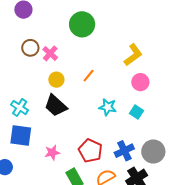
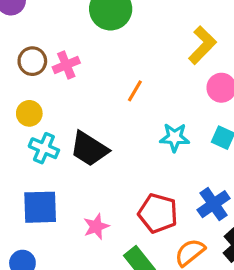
pink cross: (50, 53) -> (66, 65), turned 35
yellow circle: (56, 80) -> (29, 113), moved
cyan cross: (20, 108) -> (44, 148), moved

